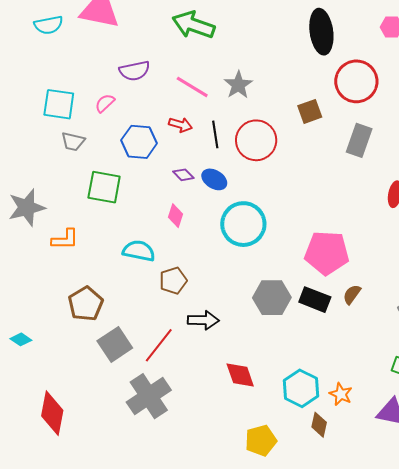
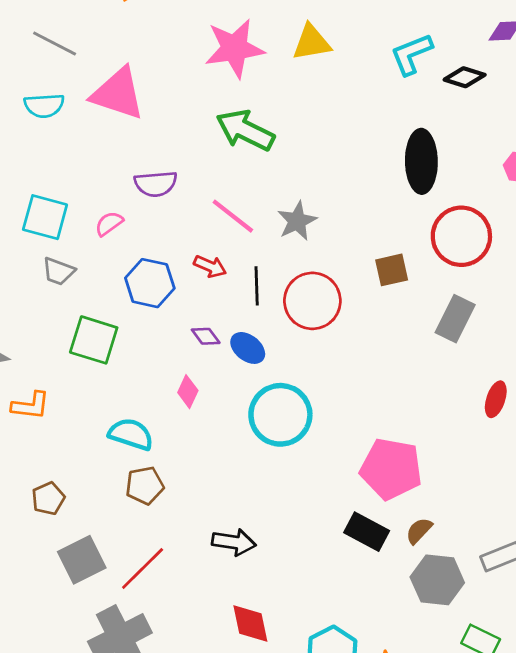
brown pentagon: (173, 281) -> (145, 486), moved
gray hexagon: (272, 298) -> (437, 580), moved
brown pentagon: (86, 304) -> (48, 498), size x0.7
black arrow: (203, 320) -> (234, 542), moved

